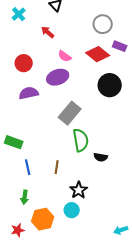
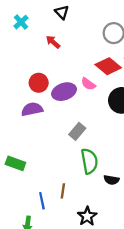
pink semicircle: (65, 56) -> (88, 84), moved
red circle: (24, 63) -> (39, 83), moved
gray rectangle: (70, 113) -> (77, 131), size x0.7
blue line: (28, 167) -> (42, 201), moved

